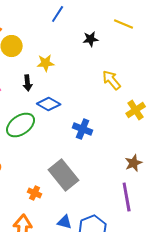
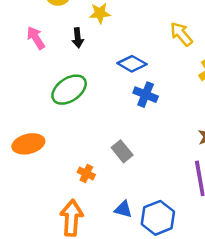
blue diamond: (49, 104) -> (132, 64), moved
gray rectangle: (64, 175) -> (122, 151), size x0.6

